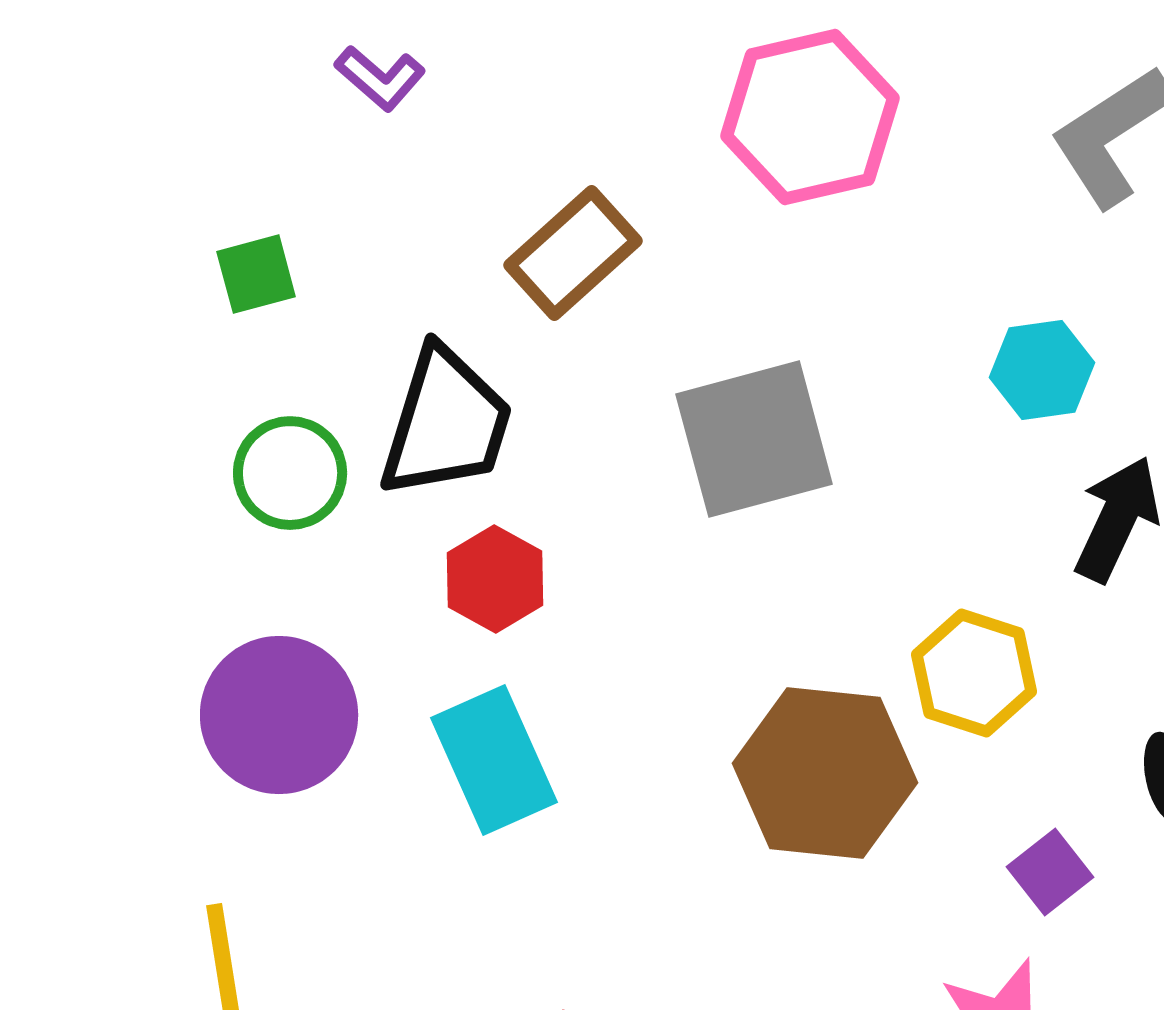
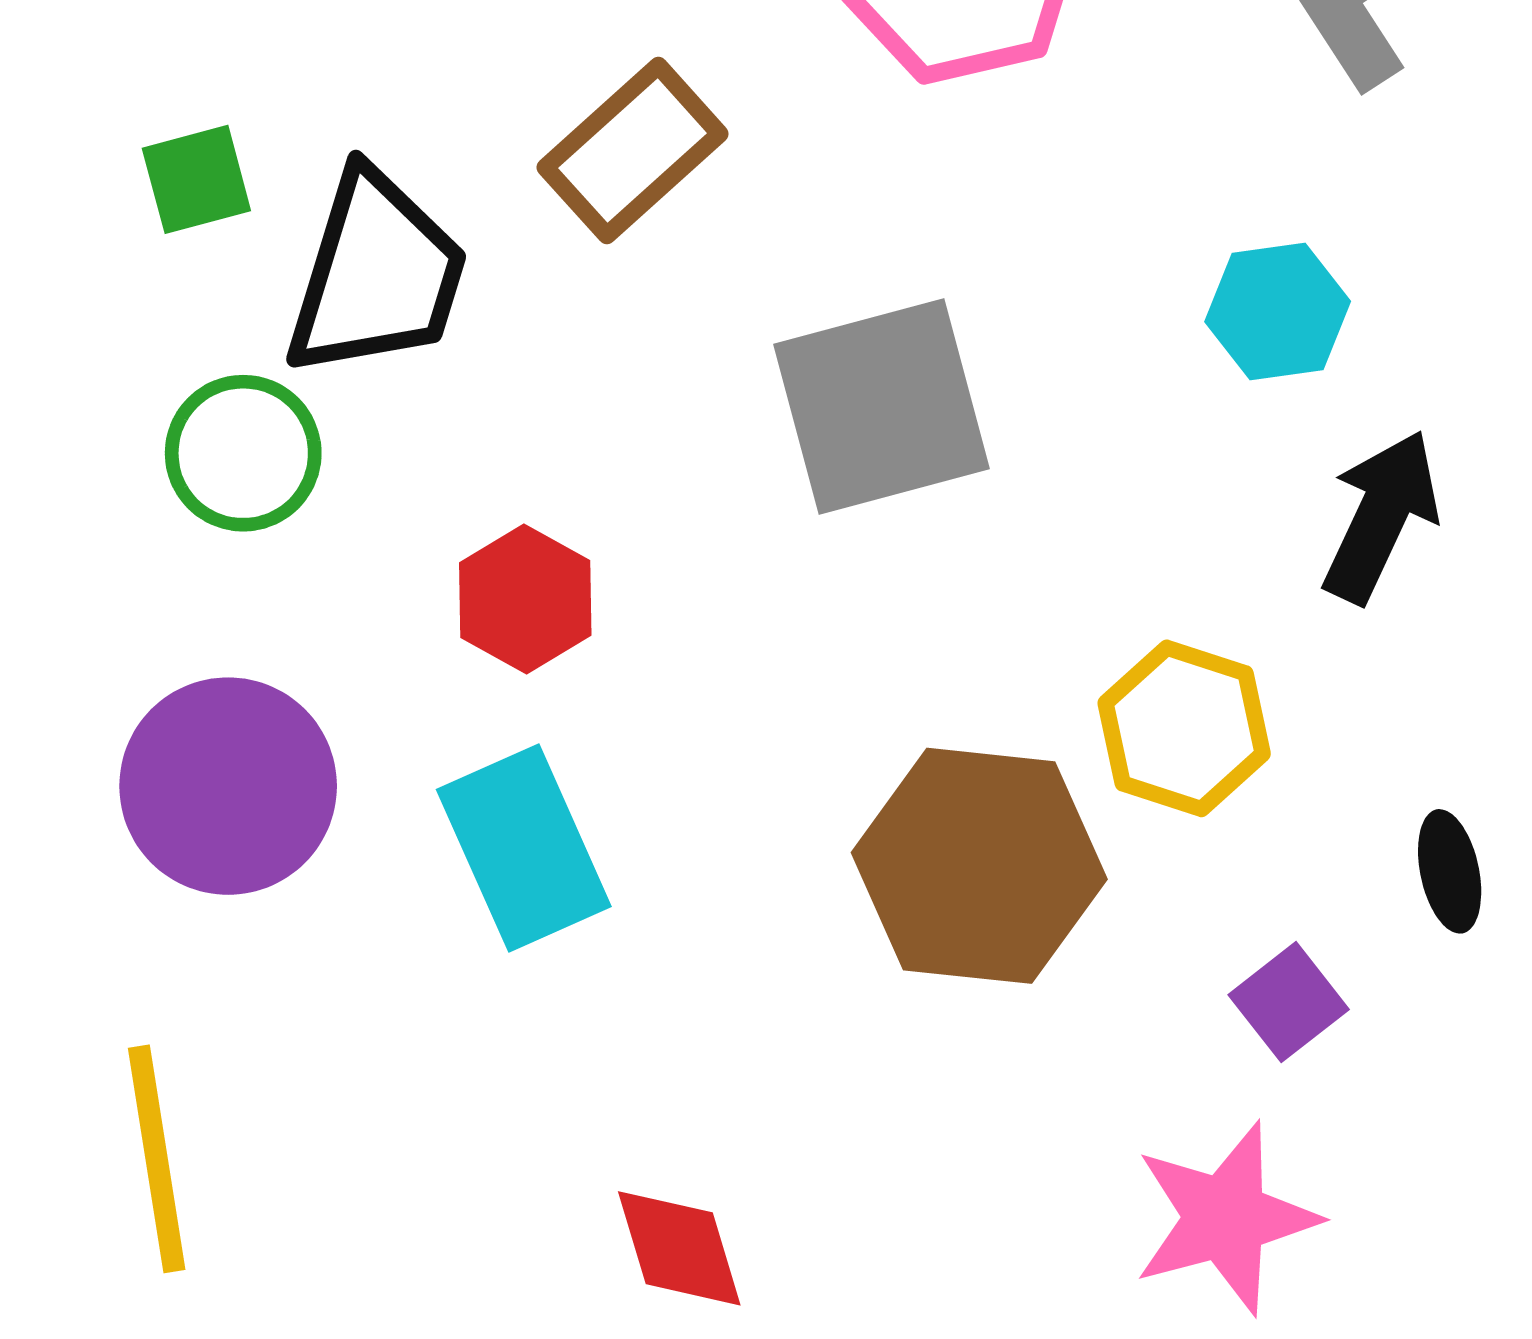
black trapezoid: (446, 423) -> (377, 274), moved

